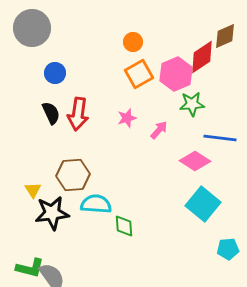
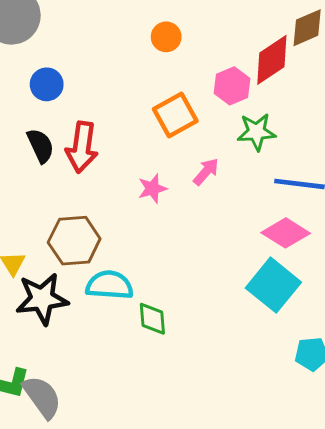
orange square: (139, 74) -> (175, 115), moved
pink hexagon: (176, 74) -> (232, 86), size x0.7
pink star: (127, 118) -> (152, 189), moved
pink diamond: (195, 161) -> (286, 233), moved

